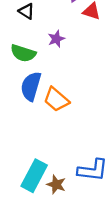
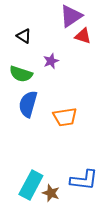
orange trapezoid: (56, 100) -> (65, 117), moved, turned -50

